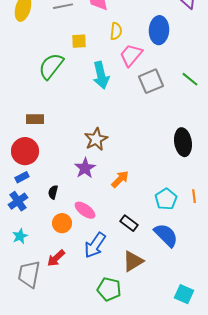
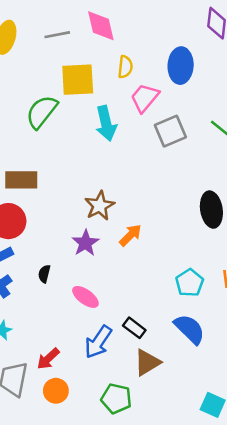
yellow square: (79, 41) -> (78, 80), size x1.8
brown rectangle: (35, 119) -> (21, 180), size x1.4
orange arrow: (120, 179) -> (130, 235), moved
orange circle: (62, 223) -> (56, 391), moved
black rectangle: (129, 223) -> (134, 328), moved

